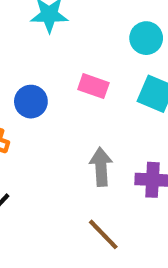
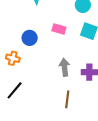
brown line: (103, 234) -> (67, 99), turned 54

